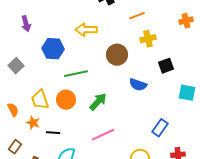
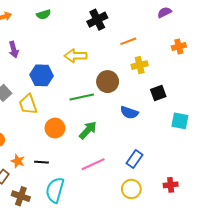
green line: (76, 74) -> (82, 97), moved
yellow trapezoid: (40, 100) -> (28, 104), moved
orange star: (33, 123) -> (18, 161), moved
blue rectangle: (160, 128) -> (134, 159), moved

